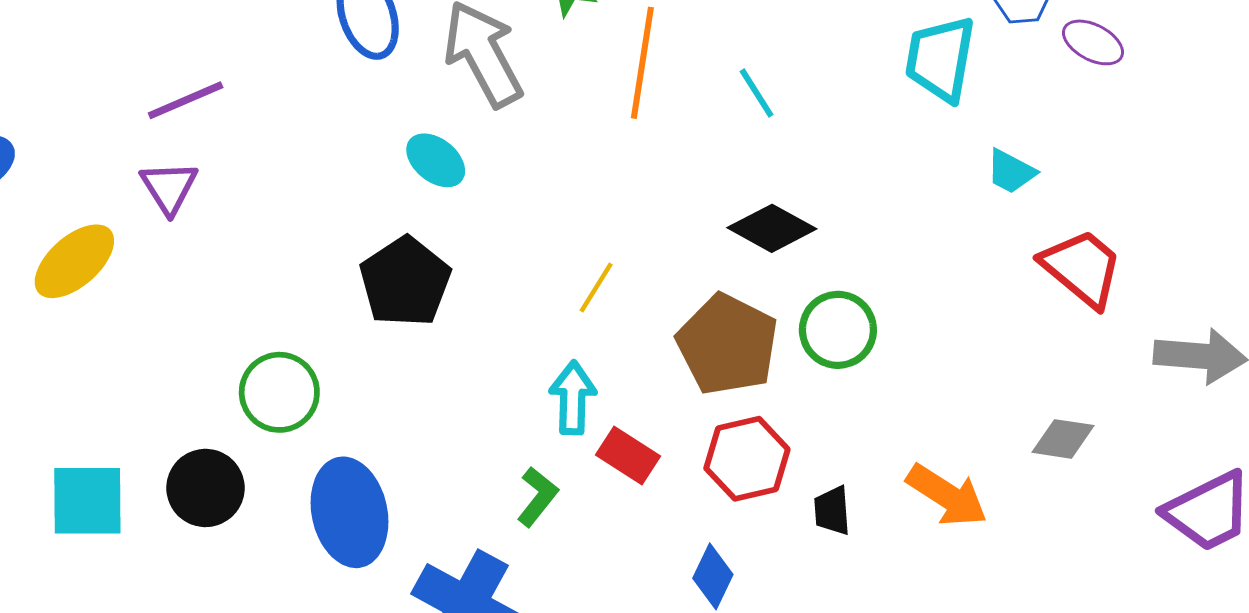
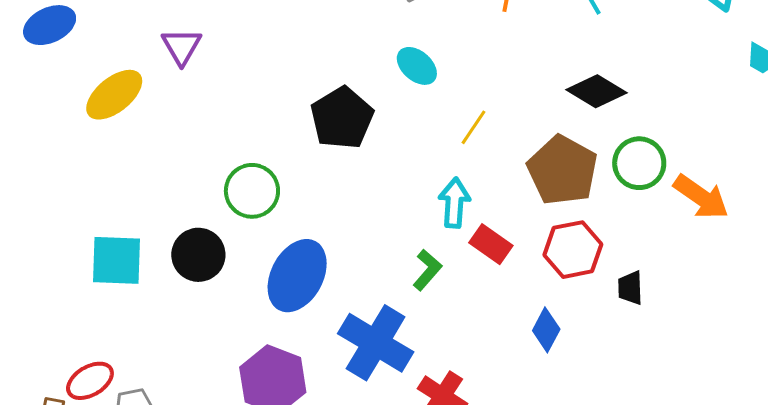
cyan ellipse: (436, 160) -> (417, 66), moved
orange arrow: (947, 495) -> (701, 197), moved
blue ellipse: (350, 512) -> (297, 276), turned 38

